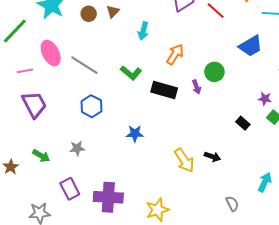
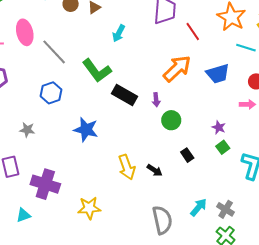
orange arrow: (175, 54) -> (177, 69), moved, size x1.4
green circle: (214, 72) -> (171, 120), moved
green L-shape: (131, 73) -> (97, 71), size x1.4
black rectangle: (243, 123) -> (187, 155), moved
blue star: (135, 134) -> (86, 130), size x1.4
gray semicircle: (232, 204) -> (162, 220), size x1.8

